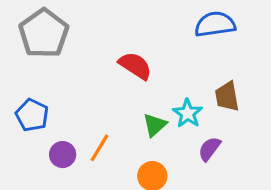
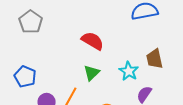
gray pentagon: (44, 33) -> (31, 22), size x0.7
green triangle: (155, 125) -> (91, 73), moved

